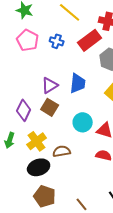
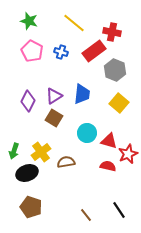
purple diamond: (24, 110) -> (28, 101), moved
black ellipse: (39, 167) -> (27, 173), moved
brown pentagon: (45, 196) -> (31, 207), moved

